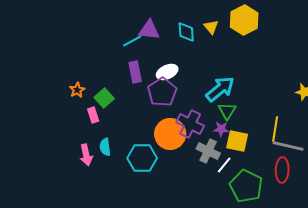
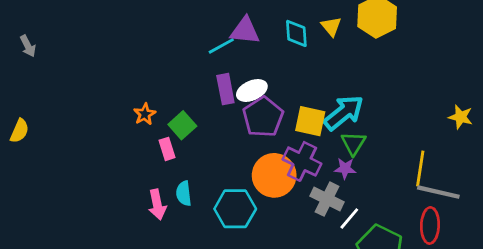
white ellipse: (167, 72) -> (252, 90), moved
yellow square: (237, 141) -> (310, 121), moved

